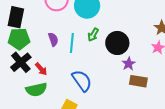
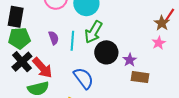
green arrow: (93, 35) -> (93, 32), size x1.6
black circle: (117, 43) -> (106, 52), moved
red arrow: (41, 69) -> (42, 68), size x1.6

